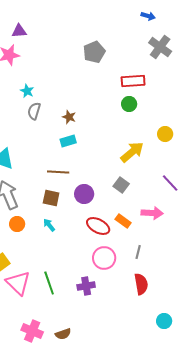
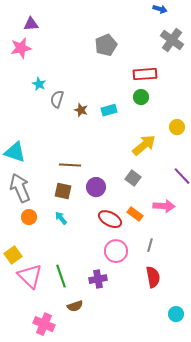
gray semicircle: (34, 111) -> (57, 99), moved
cyan rectangle: (68, 141) -> (109, 110), moved
brown semicircle: (63, 334) -> (75, 306), moved

